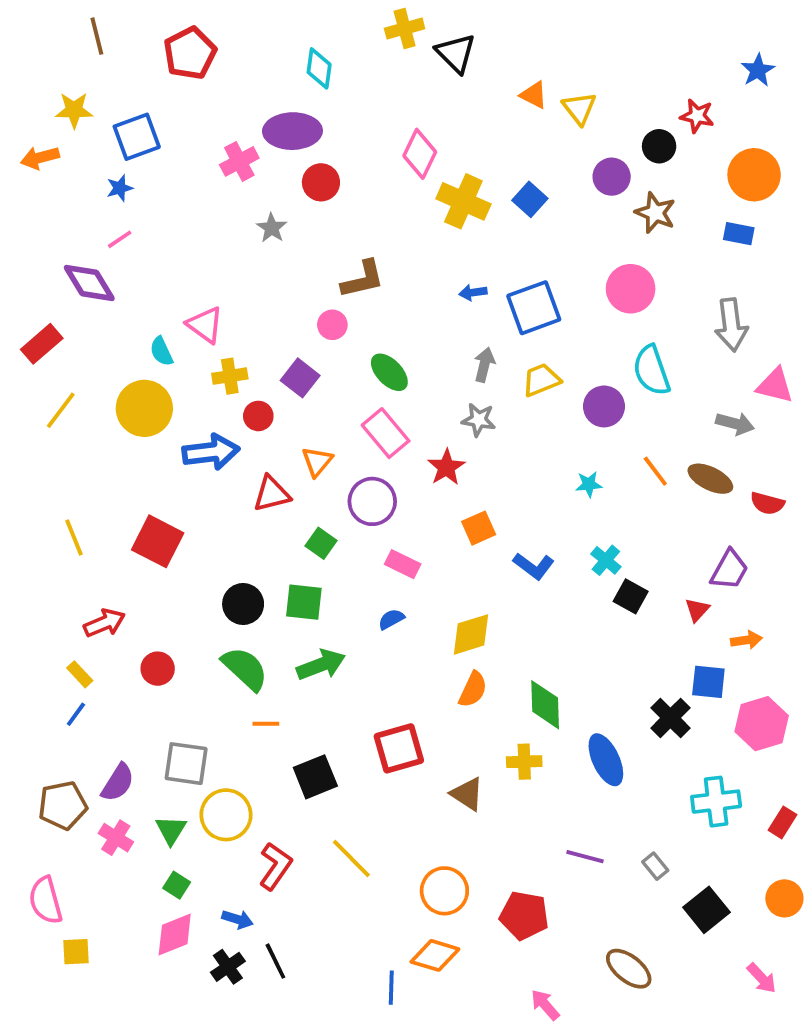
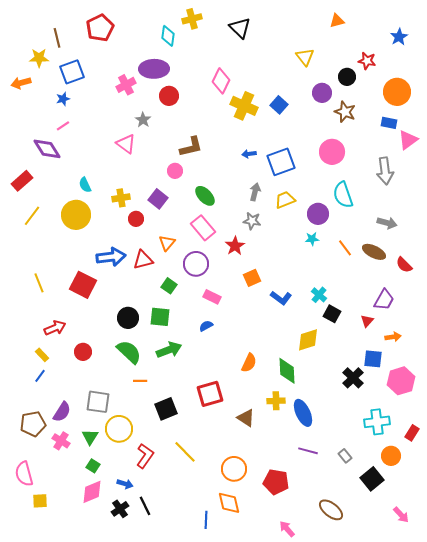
yellow cross: (405, 28) -> (192, 19), moved
brown line: (97, 36) -> (57, 38), moved
orange triangle: (534, 95) -> (337, 21), moved, turned -42
pink triangle: (205, 325) -> (126, 144), moved
pink triangle: (775, 386) -> (408, 140), moved, turned -50
blue arrow: (211, 452) -> (111, 257), moved
cyan star: (589, 484) -> (312, 239), moved
red semicircle: (767, 503) -> (404, 265), turned 30
yellow diamond: (471, 634) -> (308, 340), moved
blue ellipse: (606, 760) -> (303, 413), moved
orange circle: (784, 898) -> (391, 456), moved
orange diamond: (435, 955) -> (229, 503), turned 60

